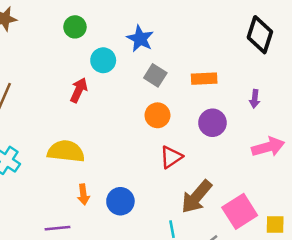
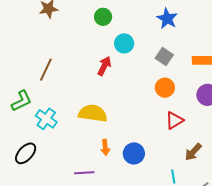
blue star: (140, 39) -> (167, 19), moved
brown arrow: (197, 197) -> (193, 152), size x0.7

